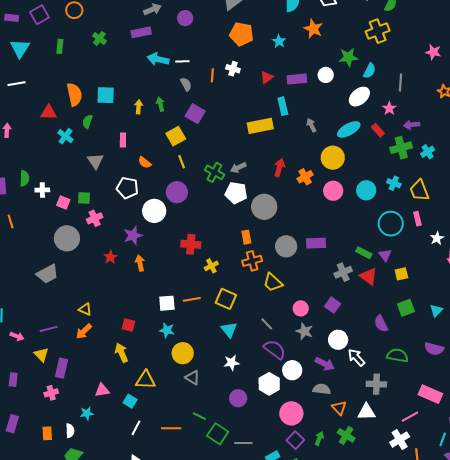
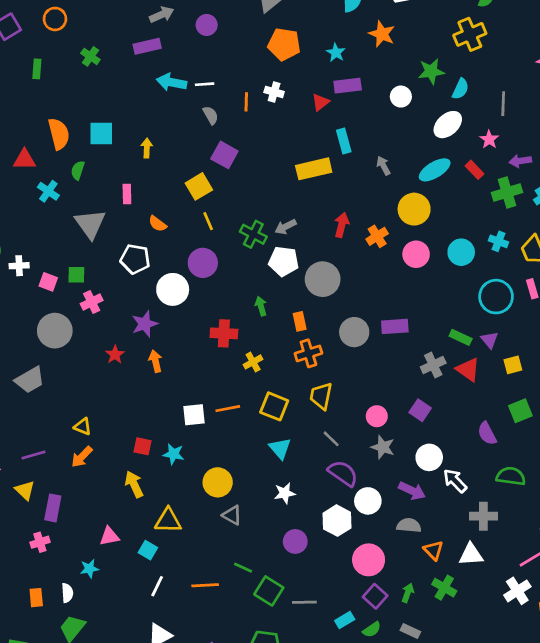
purple rectangle: (297, 79) -> (348, 86), moved
green arrow: (160, 104) -> (261, 306), moved
gray triangle: (95, 161) -> (90, 224), size x1.4
yellow trapezoid: (273, 282) -> (321, 396), moved, turned 60
cyan star: (167, 330) -> (173, 454), moved

